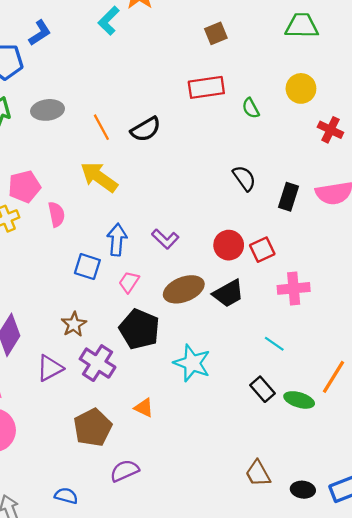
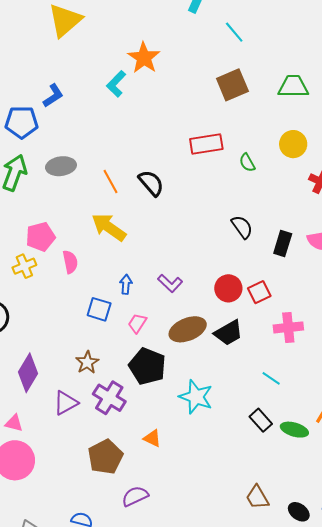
brown square: (216, 33) -> (232, 85), moved, size x1.5
black semicircle: (146, 129) -> (151, 183), turned -100
blue arrow: (117, 240) -> (126, 284), size x0.7
black ellipse: (303, 490) -> (299, 512), turned 30

